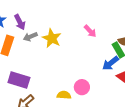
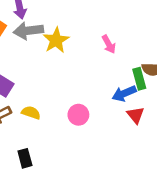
gray arrow: (30, 37) -> (28, 31), size x1.5
yellow semicircle: (64, 95) -> (31, 113), moved

